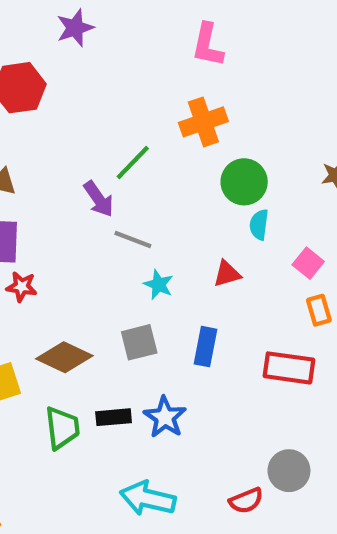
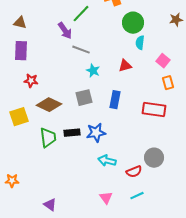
red star: (22, 287) -> (31, 81), moved
blue star: (165, 417) -> (96, 133), turned 30
cyan arrow: (148, 498) -> (107, 161), moved, size x0.7

